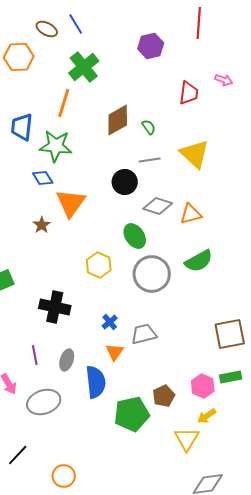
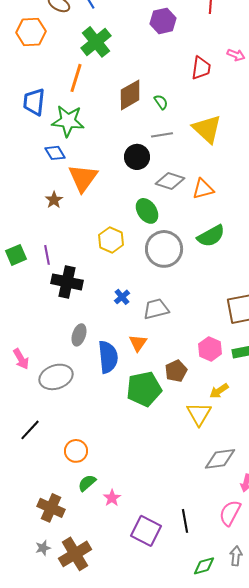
orange triangle: (115, 352) -> (138, 343), moved
purple line: (35, 355) -> (47, 255), moved
pink hexagon: (203, 386) -> (210, 349), moved

